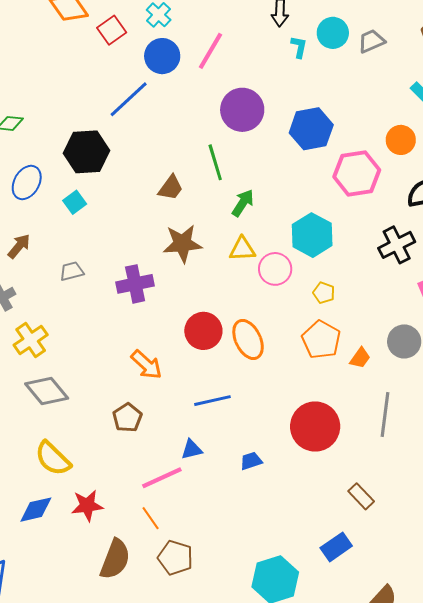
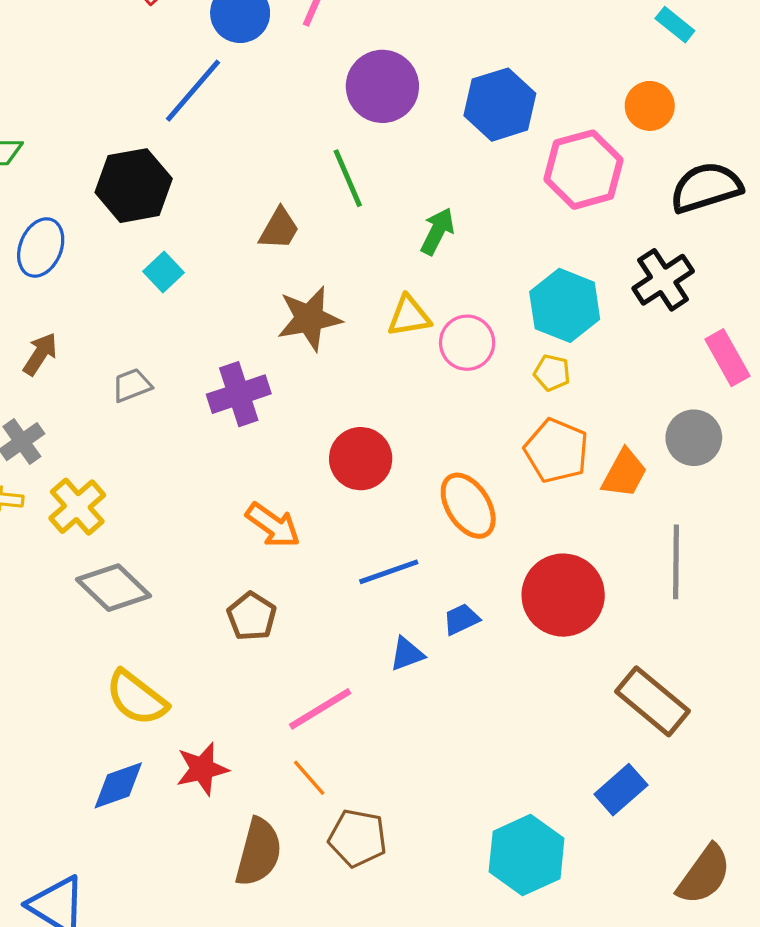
cyan square: (75, 202) -> (164, 272), moved
green arrow: (243, 203) -> (437, 231), moved
cyan hexagon: (312, 235) -> (565, 305), moved
orange ellipse: (248, 339) -> (468, 506), moved
orange trapezoid: (360, 358) -> (624, 473), size x1.4
blue triangle: (192, 449) -> (407, 654), moved
blue trapezoid: (251, 461) -> (461, 619), moved
brown rectangle: (361, 496) -> (652, 701), size x1.6

